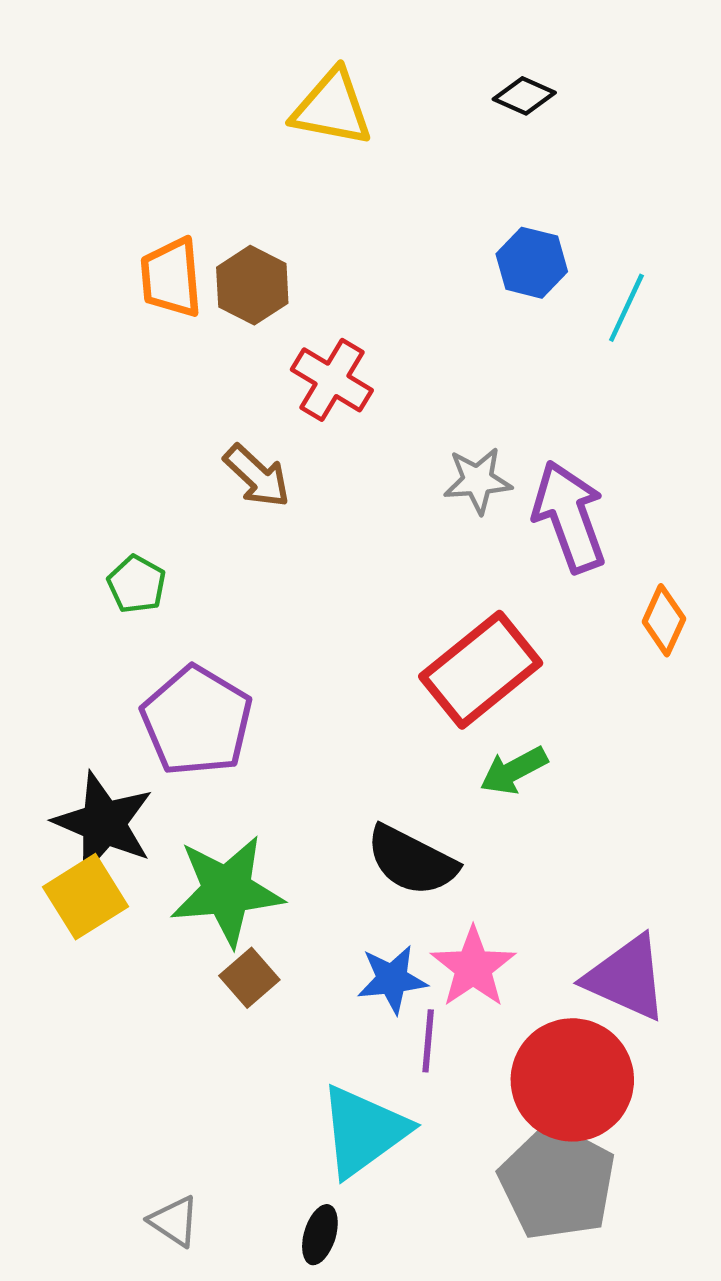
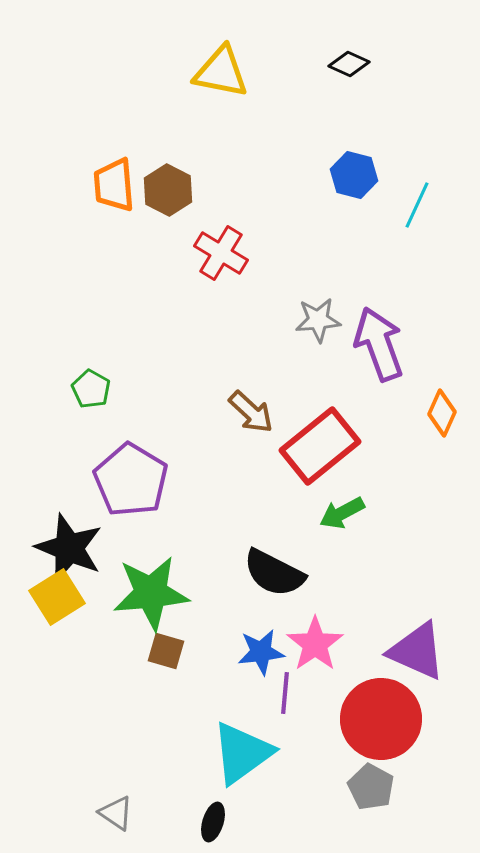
brown arrow: (257, 476) -> (251, 412), moved
brown square: (249, 978) -> (166, 651), turned -33
gray pentagon: (557, 1182) -> (371, 787), size x0.6

